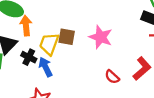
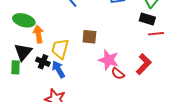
brown square: (67, 37) -> (89, 37), moved
pink star: (101, 37) -> (109, 60), moved

